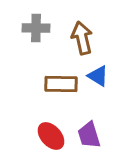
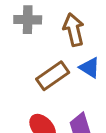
brown rectangle: (61, 84) -> (53, 76), turned -36

